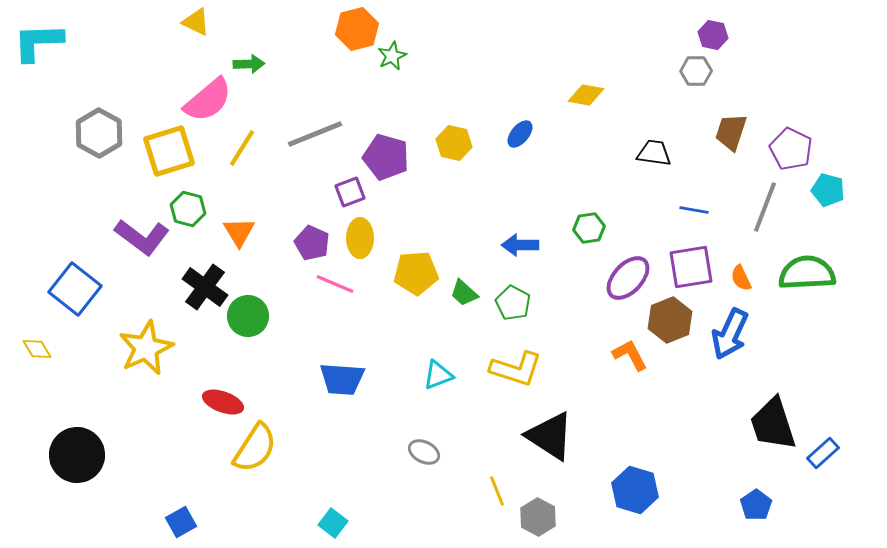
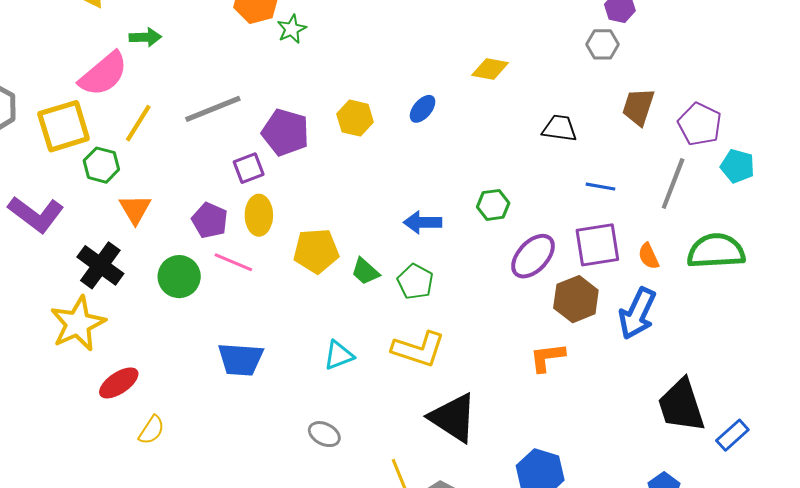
green hexagon: (188, 209) -> (101, 165), moved
green circle: (248, 316) -> (179, 277), moved
yellow star: (146, 348) -> (78, 324), moved
orange L-shape: (630, 355) -> (547, 357), moved, turned -69
red ellipse: (223, 402) -> (119, 383), turned -54
yellow semicircle: (255, 448) -> (151, 430), size x0.6

